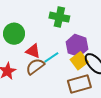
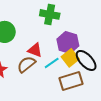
red triangle: (33, 51) -> (35, 50), moved
cyan line: (51, 57) -> (52, 63), moved

